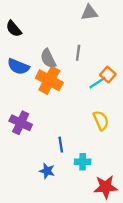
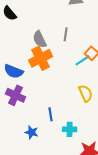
blue semicircle: (18, 67) -> (14, 71), moved
orange cross: (49, 80) -> (41, 58), turned 35
blue star: (47, 171) -> (32, 132), moved

